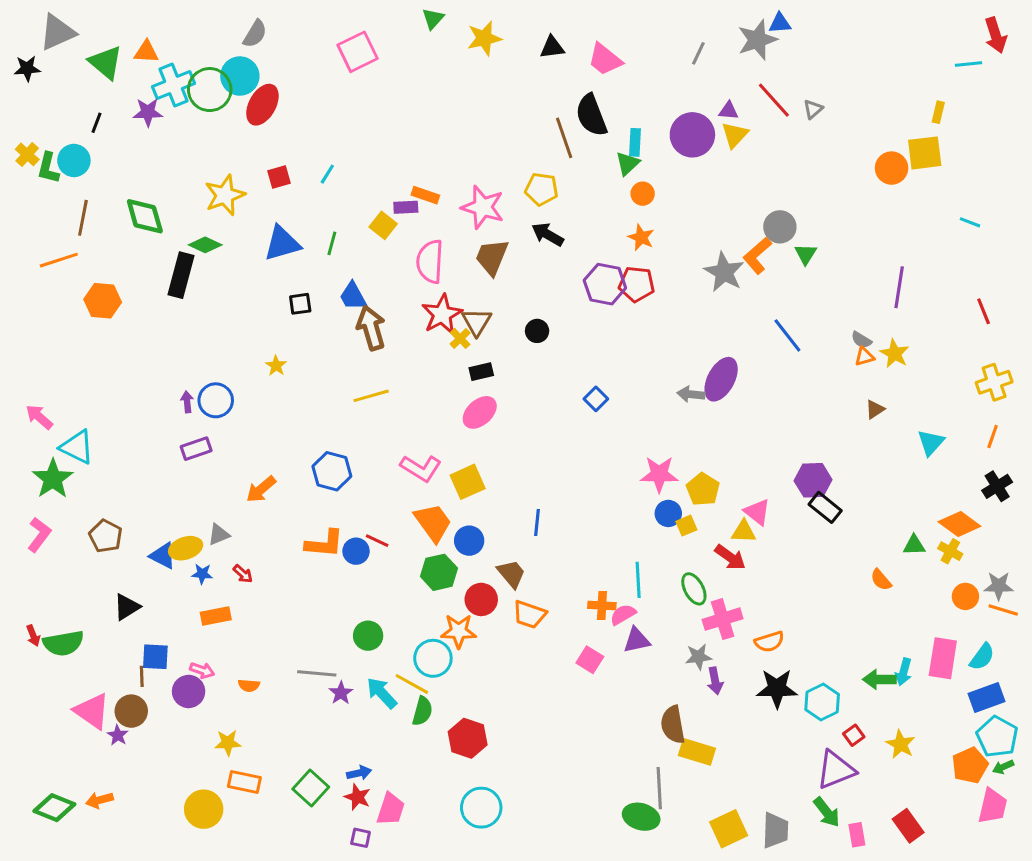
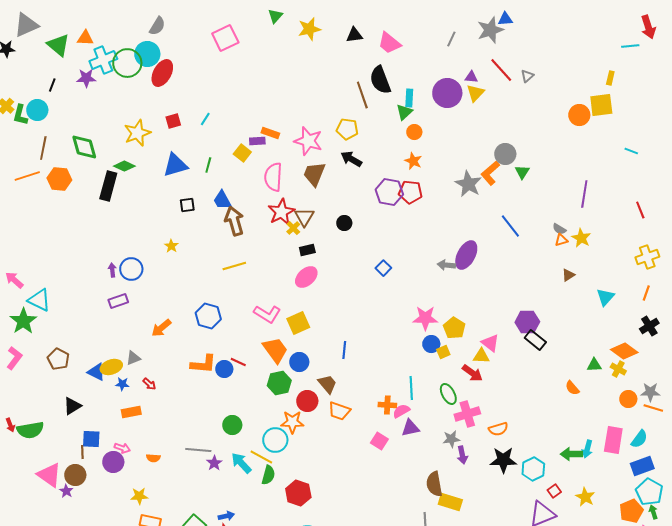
orange hexagon: (103, 301) -> (59, 179), moved
green arrow: (1003, 767) -> (653, 512), turned 96

